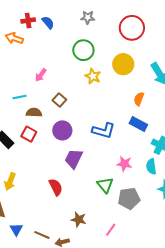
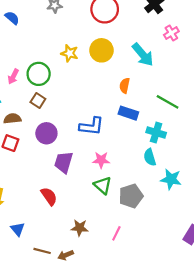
green circle: (83, 50) -> (39, 74), moved
yellow star: (93, 76) -> (70, 53), moved
pink star: (124, 164) -> (101, 160), moved
blue triangle: (16, 229) -> (18, 229), moved

